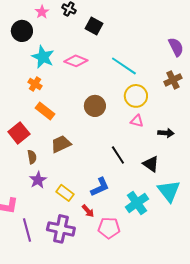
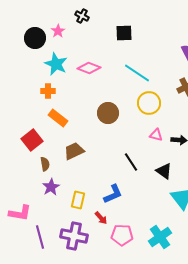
pink star: (42, 12) -> (58, 31), moved
black square: (94, 26) -> (124, 33), moved, turned -30
orange cross: (35, 84) -> (48, 91), turned -32
pink triangle: (137, 121) -> (156, 135), moved
yellow rectangle: (65, 193) -> (78, 200), turned 66
cyan cross: (137, 203) -> (160, 237), moved

